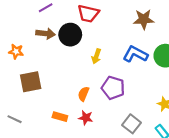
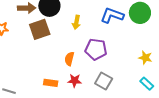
brown square: (31, 82) -> (40, 29), moved
gray square: (131, 124) -> (104, 81), moved

